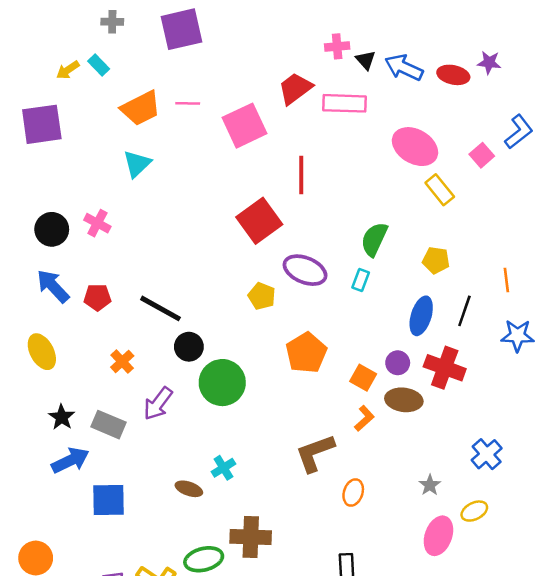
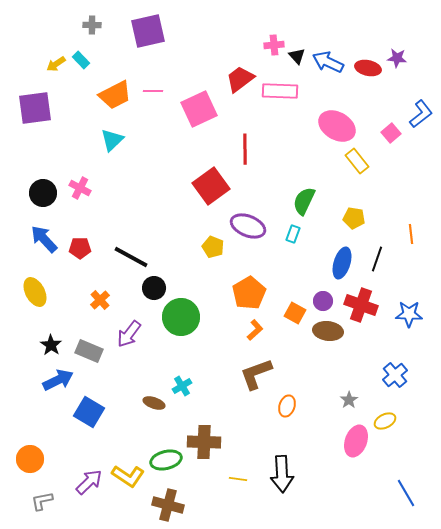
blue star: (518, 336) -> (409, 314), moved
orange L-shape: (364, 418) -> (255, 330), moved
blue square: (109, 500) -> (89, 412), turned 32

